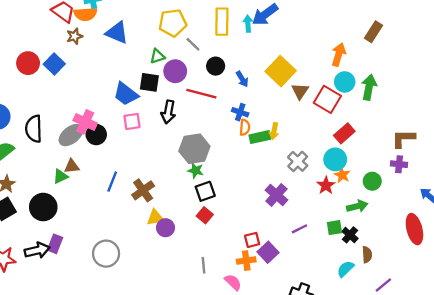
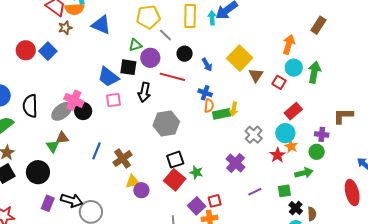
red square: (327, 99) -> (279, 82), size x0.6
purple cross: (399, 164) -> (322, 134), moved
green star: (196, 171) -> (196, 172), moved
green triangle: (60, 176) -> (53, 146), turned -40
red square: (205, 215) -> (175, 180), size x1.5
black cross: (350, 235) -> (296, 208), moved
black arrow: (37, 250) -> (72, 200), moved, turned 30
purple square: (268, 252) -> (197, 206), moved

